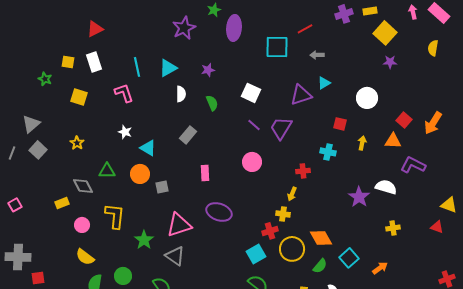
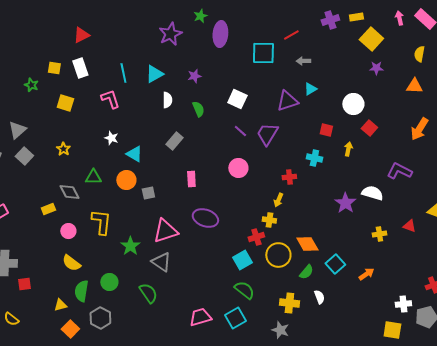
red square: (404, 120) -> (369, 128), moved
orange triangle: (393, 141) -> (414, 86), moved
red triangle: (437, 227) -> (409, 226), moved

